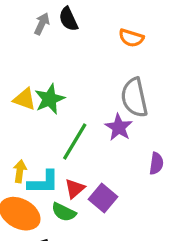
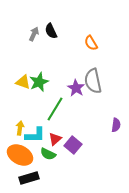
orange semicircle: (131, 38) -> (91, 43), turned 42
purple star: (119, 127) -> (76, 88), moved
purple semicircle: (156, 163) -> (116, 125), moved

